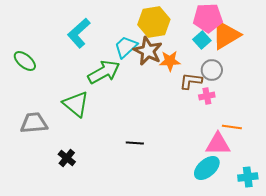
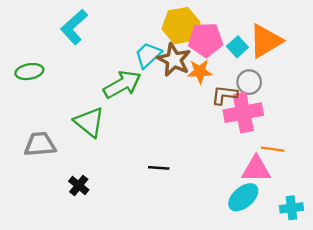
pink pentagon: (208, 18) -> (206, 40), moved
cyan L-shape: (79, 33) -> (74, 27), moved
green ellipse: (25, 61) -> (29, 72), turned -50
pink cross: (207, 96) -> (243, 113), size x2.0

